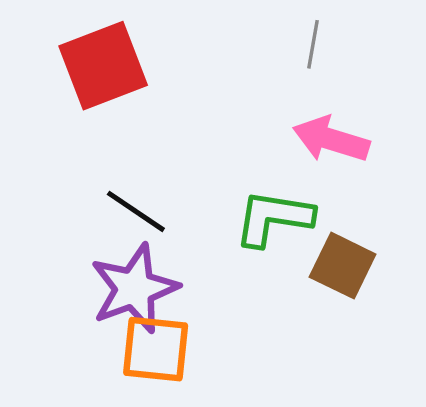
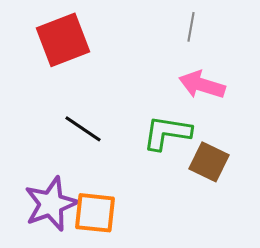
purple star: (134, 289) -> (51, 204), moved

